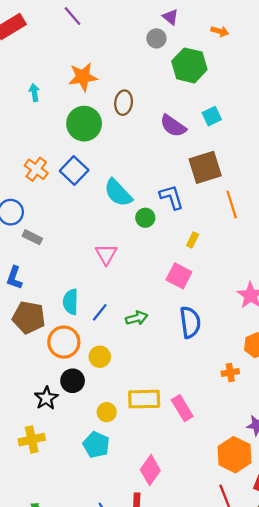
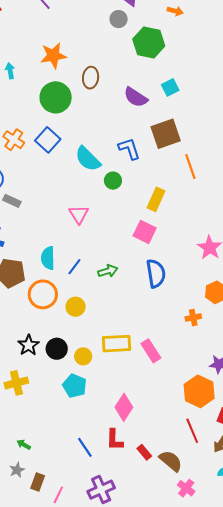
blue L-shape: (171, 197) -> (129, 149), moved
yellow rectangle: (193, 240) -> (156, 199), size x1.6
black circle: (73, 381) -> (57, 349), moved

